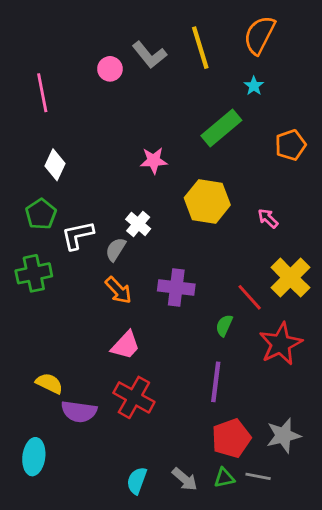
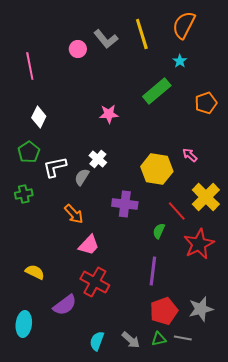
yellow hexagon: (207, 201) -> (157, 169), moved
green cross: (34, 273) -> (24, 194), size x0.7
orange arrow: (118, 290) -> (74, 214), moved
purple semicircle: (79, 412) -> (65, 305), moved, turned -45

